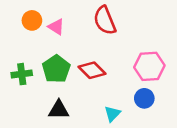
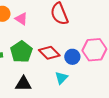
blue circle: (144, 98) -> (72, 57), moved
cyan triangle: (112, 114) -> (61, 78), moved

